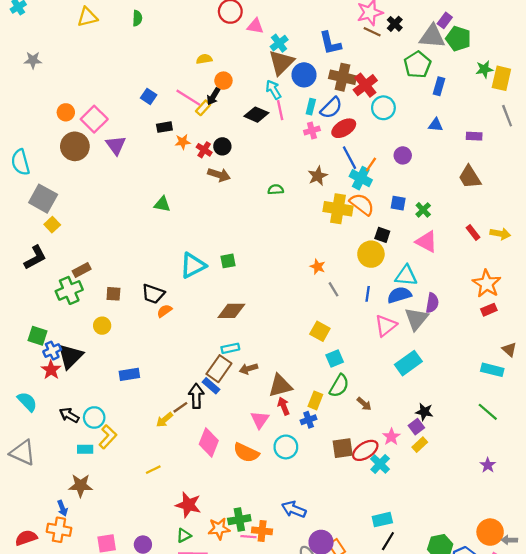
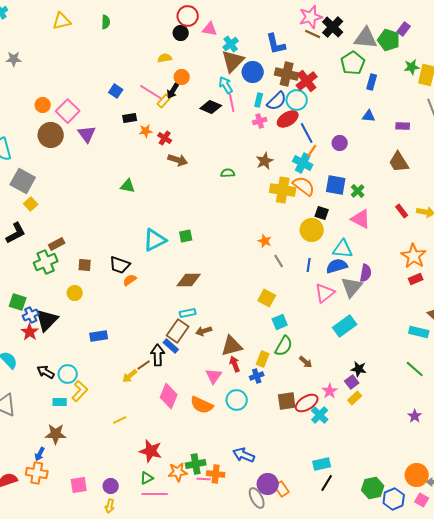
purple rectangle: (445, 20) -> (404, 29), moved
black cross: (395, 24) -> (333, 27), size x1.5
cyan circle: (383, 108) -> (297, 100), moved
black circle: (222, 146) -> (181, 33), moved
blue line: (349, 158) -> (307, 133), moved
blue square: (398, 203) -> (336, 185), size x1.5
blue arrow: (62, 508) -> (40, 454), turned 48

